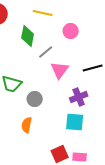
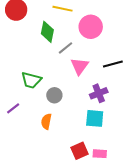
pink circle: (71, 31) -> (91, 27), size x1.5

